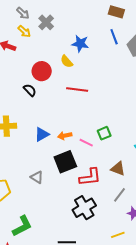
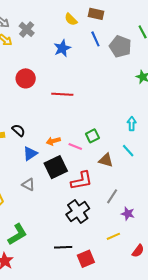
blue star: (80, 44) -> (62, 48), turned -30
yellow semicircle: (67, 61) -> (71, 19), moved
black semicircle: (30, 90) -> (19, 130), moved
blue triangle: (42, 134) -> (30, 154), moved
brown triangle: (118, 169) -> (106, 160), moved

